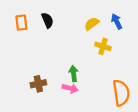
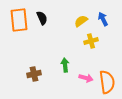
orange rectangle: (21, 23) -> (19, 20), size x1.6
yellow cross: (103, 46) -> (91, 41), turned -32
pink arrow: (70, 88) -> (86, 78), moved

